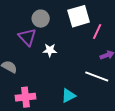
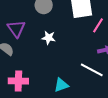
purple triangle: (27, 37) -> (16, 29), moved

